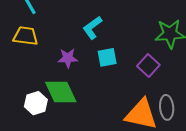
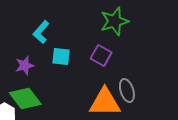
cyan square: (107, 57) -> (61, 57), turned 30

